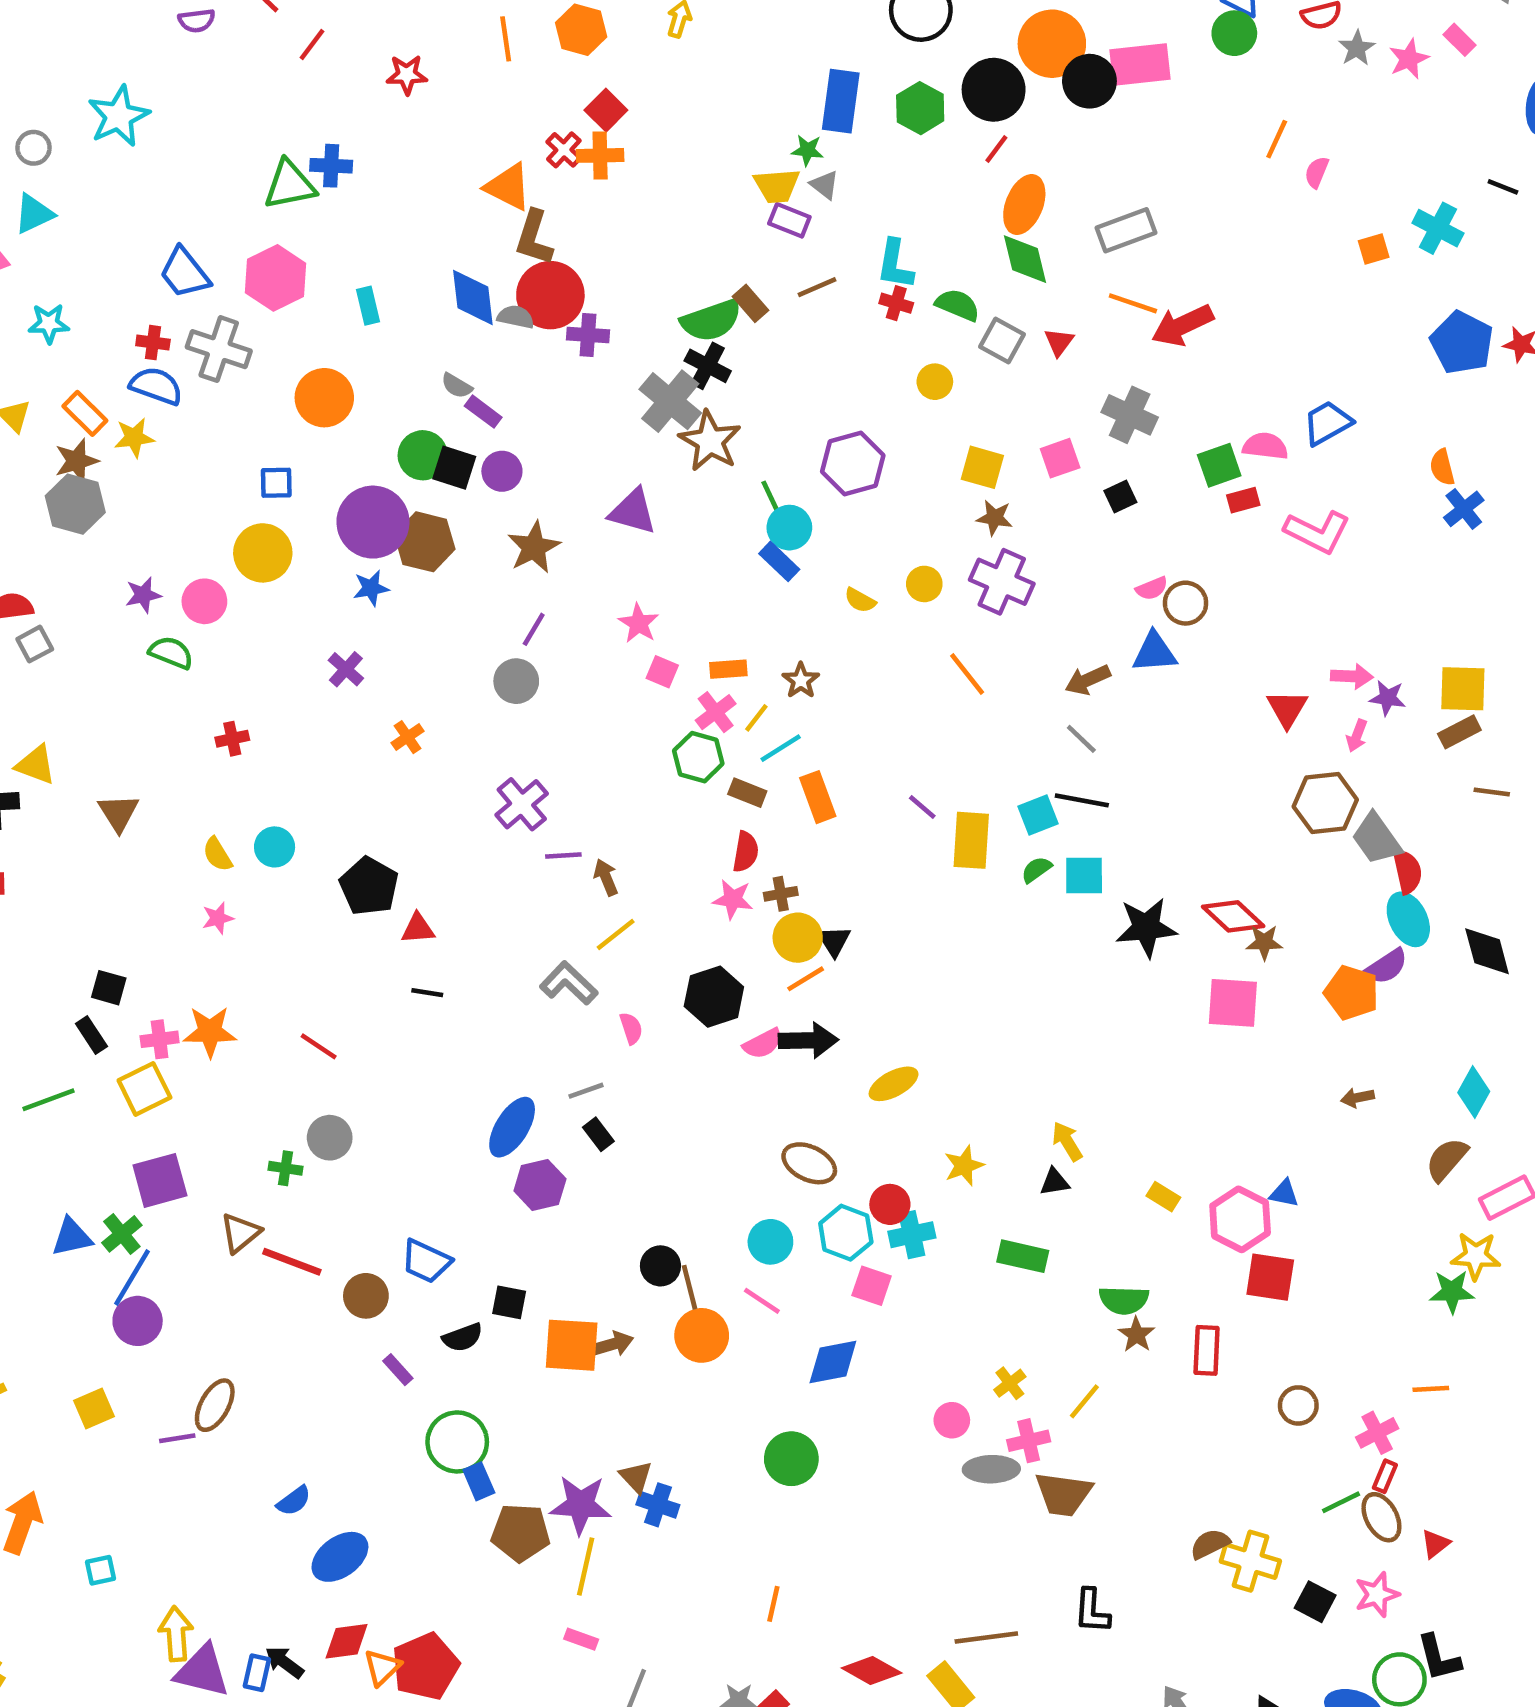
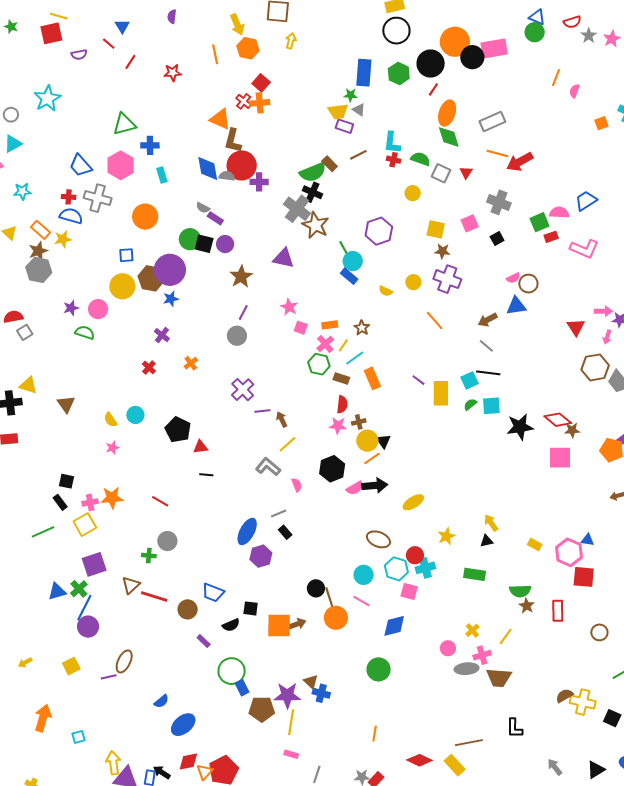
blue cross: (331, 166) -> (150, 145), moved
brown hexagon: (425, 542) -> (151, 278), moved
red cross: (232, 739) -> (149, 367), moved, turned -32

